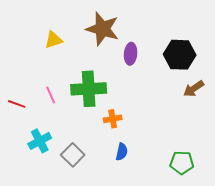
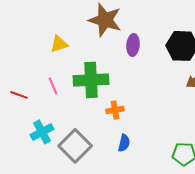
yellow triangle: (54, 40) -> (59, 44), moved
gray square: (73, 155) -> (75, 146), size x1.4

